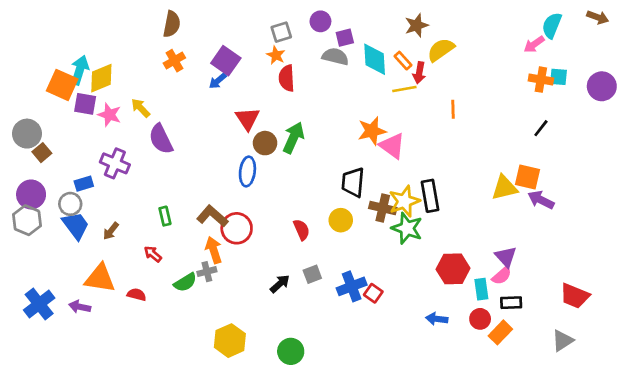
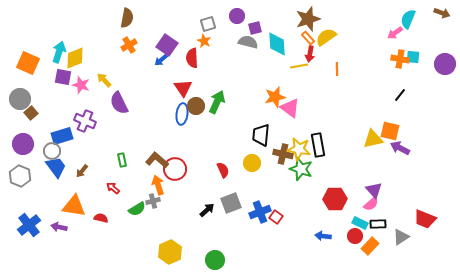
brown star: (416, 25) -> (308, 19), size x1.4
orange rectangle: (403, 61) -> (308, 38), moved
red semicircle: (287, 78) -> (192, 58), moved
orange square: (62, 85) -> (28, 63), moved
orange line: (453, 109) -> (337, 69), moved
blue ellipse: (247, 171) -> (182, 114), moved
blue rectangle: (84, 184) -> (62, 136), size x1.5
yellow star: (404, 201) -> (299, 149), turned 30
gray hexagon: (27, 220) -> (20, 176), moved
gray square: (312, 274) -> (231, 203), size x1.5
cyan rectangle: (481, 289) -> (360, 223), moved, turned -56
gray triangle: (563, 341) -> (401, 237), moved

